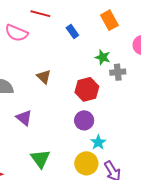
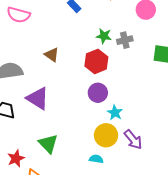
green star: (103, 57) -> (104, 36), moved
purple triangle: (24, 118) -> (38, 98), size x1.4
green triangle: (40, 159) -> (48, 144), moved

